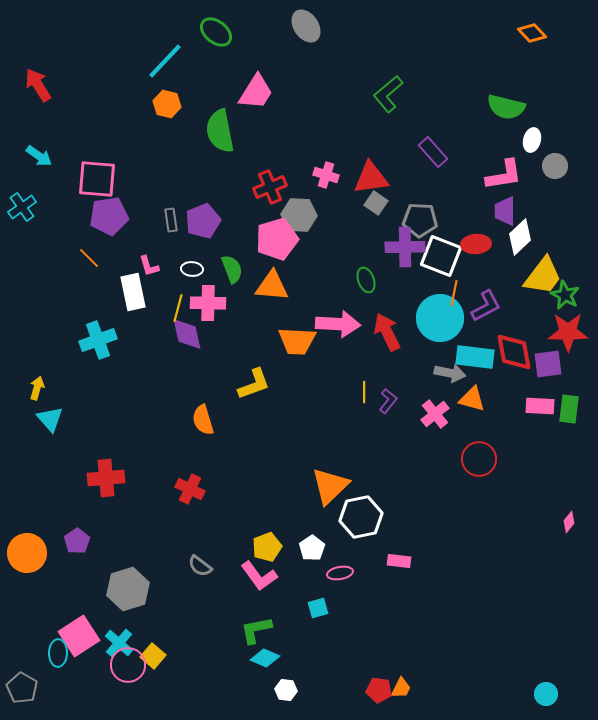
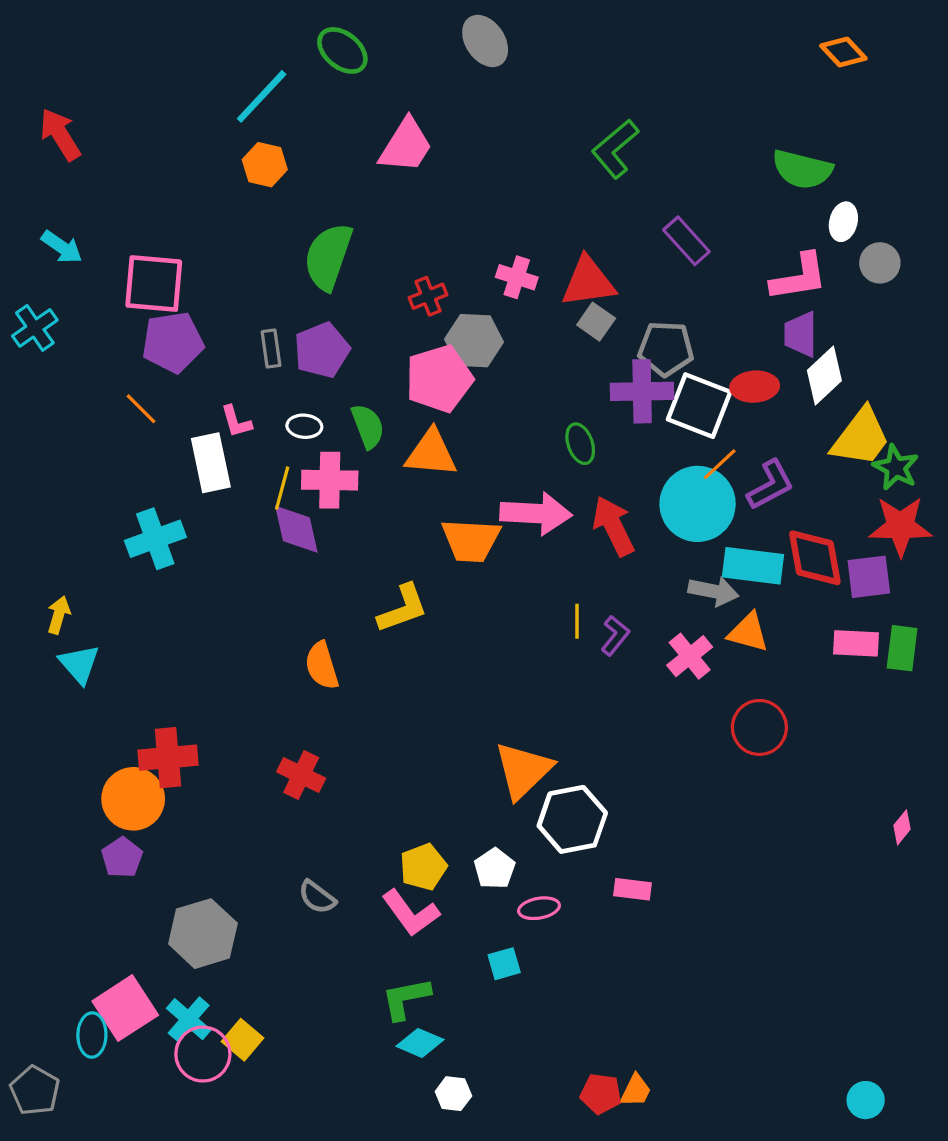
green semicircle: (220, 131) -> (328, 257), moved, turned 30
red cross: (270, 187) -> (428, 296), size x0.7
orange line: (454, 293) -> (720, 464), turned 35
orange circle: (27, 553) -> (133, 799), moved

